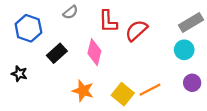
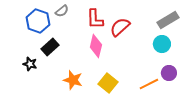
blue hexagon: (28, 28) -> (38, 21), moved
pink diamond: (94, 52) -> (96, 46), moved
black star: (19, 74) -> (30, 64), moved
orange line: (150, 90) -> (149, 84), moved

